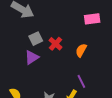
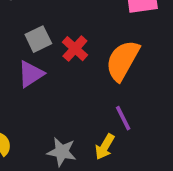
orange semicircle: (81, 50) -> (123, 60), size x1.6

